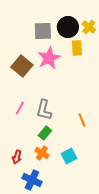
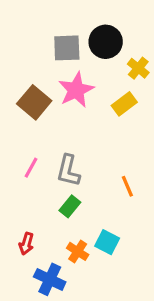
yellow cross: (89, 27) -> (138, 68), moved
yellow rectangle: (77, 48) -> (124, 104), moved, turned 56
orange cross: (42, 153) -> (78, 251), moved
cyan square: (69, 156) -> (107, 242), turned -35

